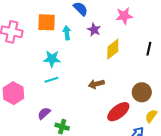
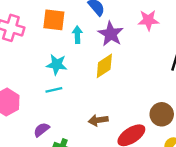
purple star: (94, 30) -> (111, 34), size x1.5
yellow diamond: (113, 49) -> (104, 66), moved
brown arrow: (96, 84) -> (98, 120), moved

